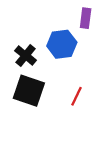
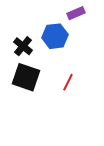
purple rectangle: (86, 18) -> (76, 13), turned 60

